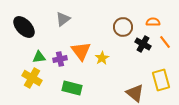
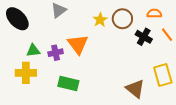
yellow star: (102, 58) -> (100, 20), moved
yellow cross: (32, 78) -> (26, 73), turned -30

